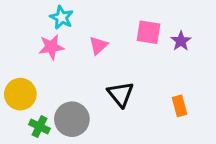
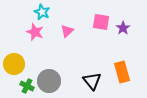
pink star: (51, 47) -> (35, 32), turned 30
black triangle: (121, 94) -> (92, 81), moved
orange rectangle: (179, 106) -> (122, 72), size x1.5

